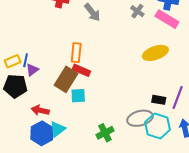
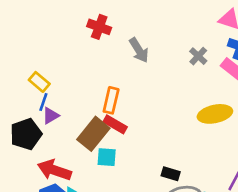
yellow rectangle: (13, 61) -> (39, 82), moved, turned 56
black pentagon: (15, 86) -> (26, 134), turned -30
black rectangle: (159, 100) -> (171, 174), moved
red arrow: (40, 110) -> (54, 170), size x1.4

